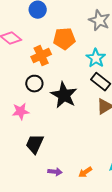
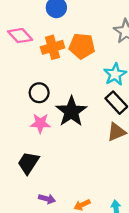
orange cross: (41, 56) -> (53, 47), moved
pink star: (21, 111) -> (40, 123), moved

